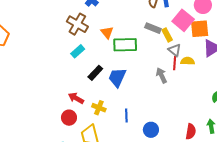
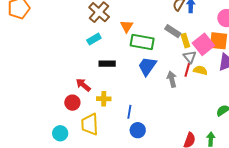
pink square: (183, 20) -> (203, 44), moved
black rectangle: (95, 73) -> (107, 64), turned 35
blue trapezoid: (117, 77) -> (147, 66), moved
yellow cross: (99, 108) -> (104, 99), turned -32
blue circle: (151, 130) -> (138, 130), moved

